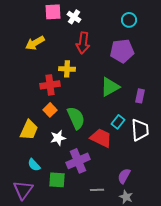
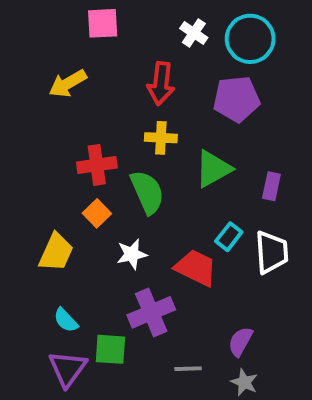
white cross: (74, 17) -> (194, 33), moved
cyan circle: (129, 20) -> (250, 39), size x1.6
yellow cross: (67, 69) -> (161, 138), moved
green semicircle: (76, 118) -> (147, 192), moved
white star: (58, 138) -> (132, 254), moved
purple triangle: (23, 190) -> (68, 369), moved

